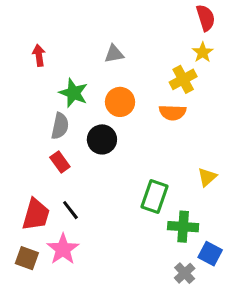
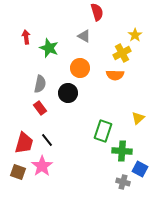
red semicircle: (206, 18) -> (97, 12), moved
gray triangle: (114, 54) -> (84, 36), moved, turned 40
green star: (73, 93) -> (49, 48), moved
gray cross: (185, 273) -> (123, 182), turned -32

